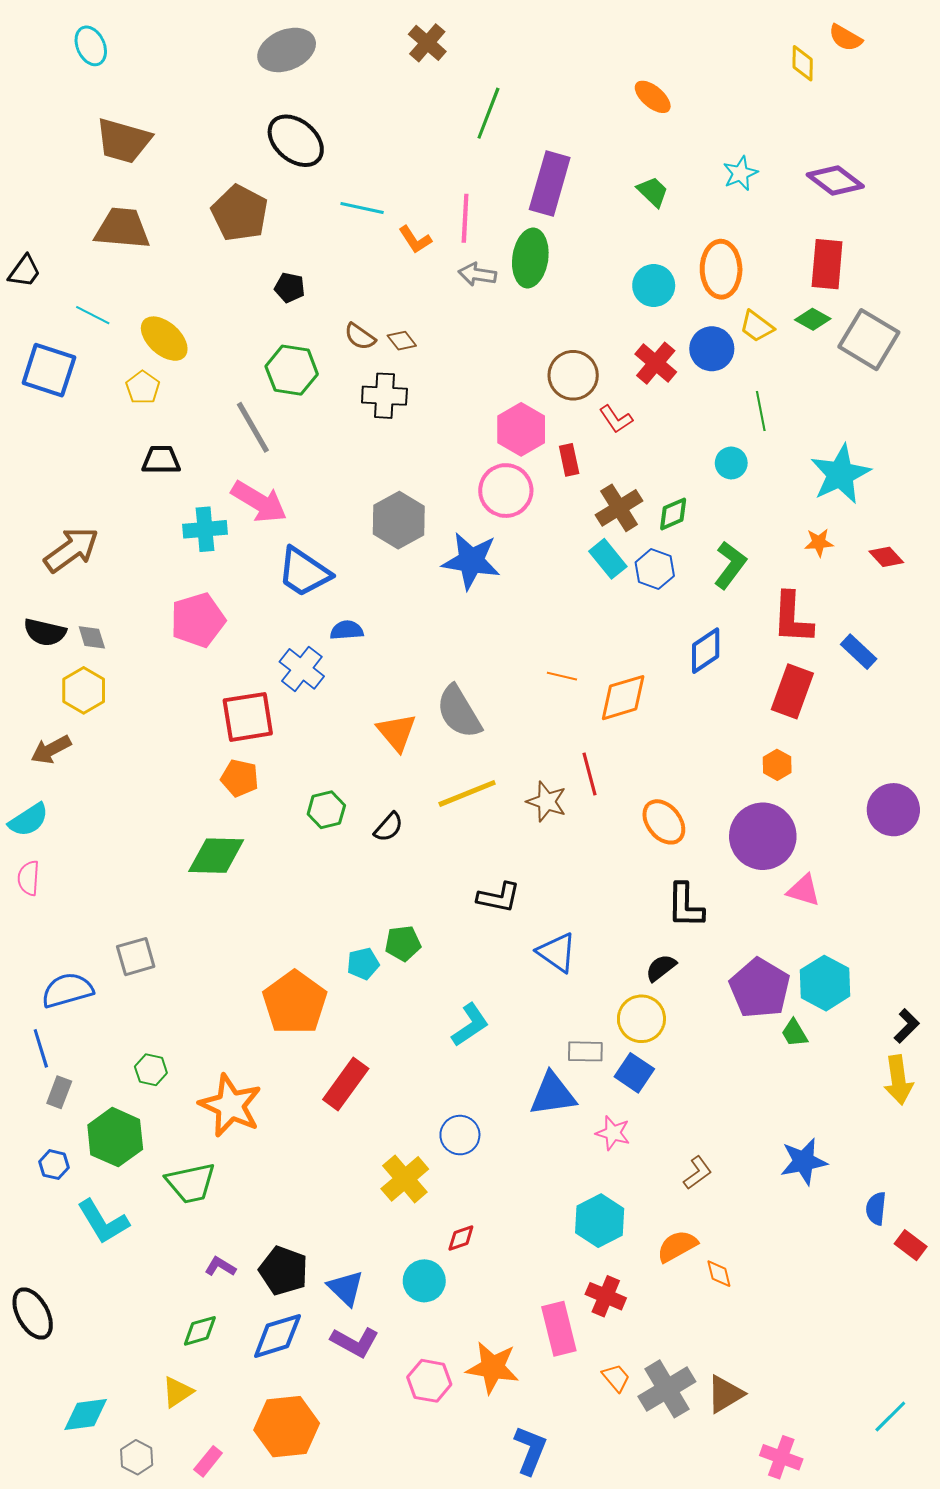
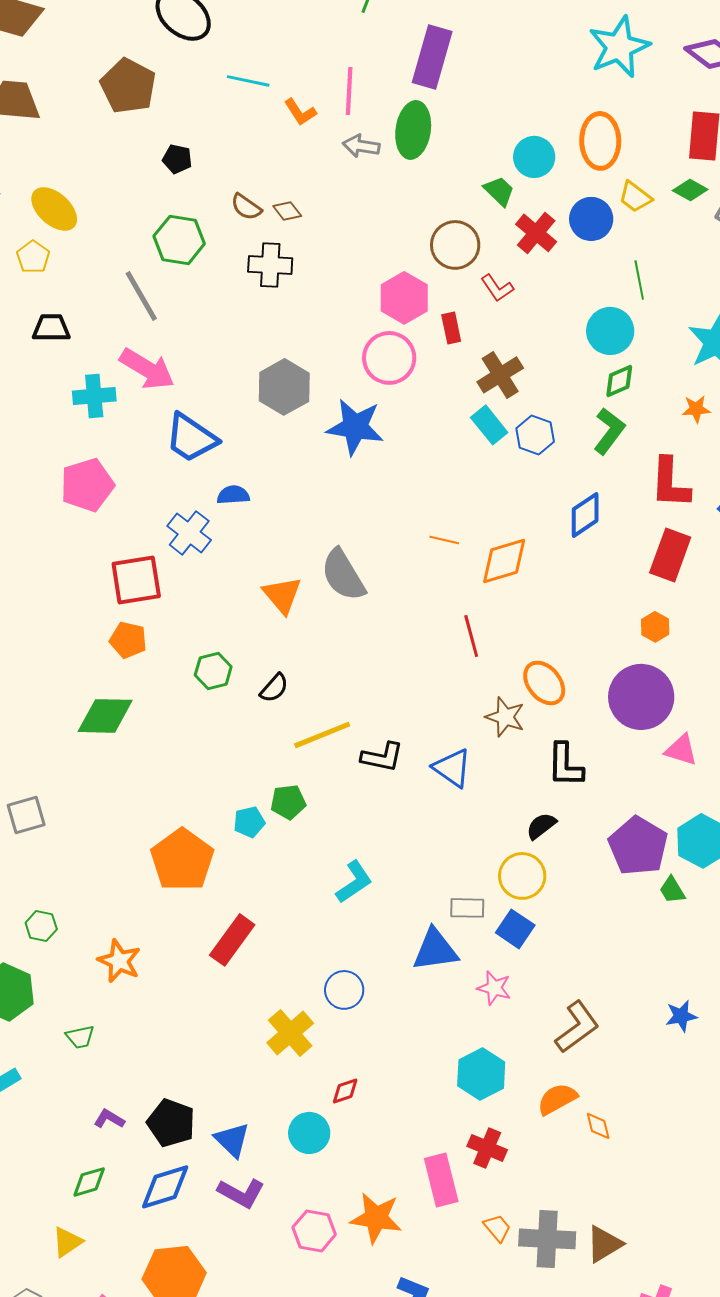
cyan star: (740, 173) -> (619, 47), size x1.8
green trapezoid: (653, 192) -> (499, 191), moved
cyan circle: (731, 463) -> (610, 331), size x1.5
green diamond: (673, 514) -> (619, 381), moved
yellow line: (467, 793) -> (322, 735), moved
brown star: (547, 802) -> (505, 717), moved
blue triangle: (557, 952) -> (452, 768), moved
orange star: (230, 1105) -> (119, 961), size x0.7
blue star: (804, 1162) -> (681, 1016), size x0.7
brown L-shape: (698, 1173) -> (577, 1027), size x1.6
green trapezoid: (191, 1183) -> (80, 1037), size x0.6
gray cross: (667, 1389) -> (547, 1239), turned 34

